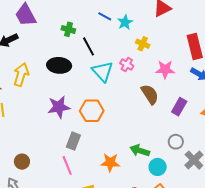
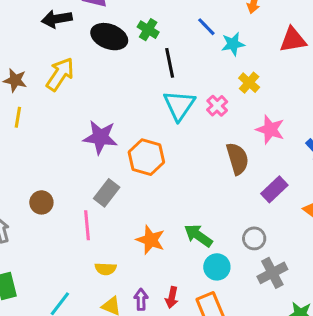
black ellipse: (59, 65) -> (109, 37), moved
brown circle: (22, 162) -> (41, 202), moved

